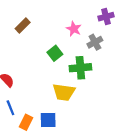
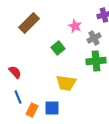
brown rectangle: (23, 25) -> (29, 23), size x1.5
green cross: (80, 68) -> (96, 61), moved

